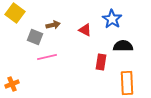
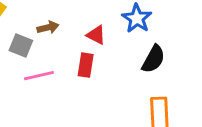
black semicircle: (123, 46) -> (153, 59), turned 120
red rectangle: (101, 62) -> (86, 65), moved

